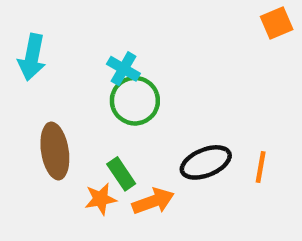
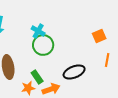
orange square: (277, 23) -> (99, 36), moved
orange line: (261, 167) -> (107, 60), moved

